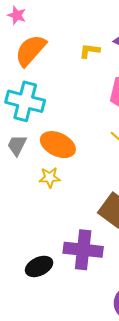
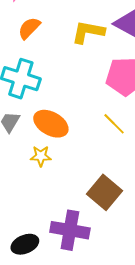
orange semicircle: (31, 50) -> (29, 28), size x0.7
yellow L-shape: (90, 51) -> (88, 32), size x1.6

